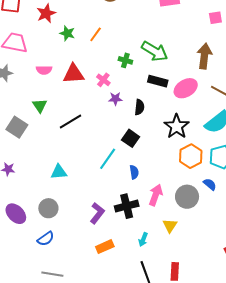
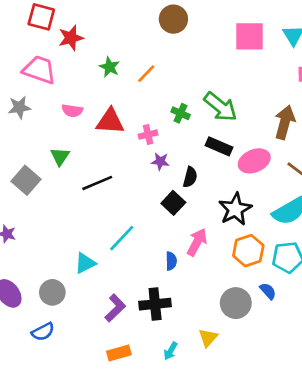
red star: (46, 13) -> (71, 38), moved
pink cross: (103, 80) -> (148, 135), turned 32
black square: (131, 138) -> (173, 203), moved
cyan line: (108, 159) -> (122, 238), moved
cyan triangle: (59, 172) -> (85, 263), moved, turned -30
pink arrow: (156, 195) -> (197, 242), moved

